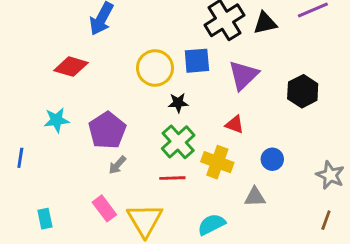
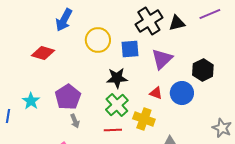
yellow circle: (155, 68) -> (98, 40), moved
black star: (178, 103) -> (117, 78), size x1.5
cyan star: (56, 120) -> (31, 101), moved, turned -30
blue circle: (272, 159) -> (182, 93), moved, size x1.5
gray arrow: (117, 165) -> (75, 121), turned -64

